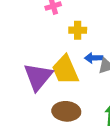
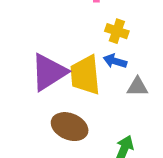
blue arrow: (94, 58) -> (115, 61), moved

